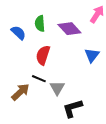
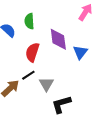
purple diamond: (69, 29) -> (58, 39), moved, turned 35
black line: (39, 79) -> (28, 75), turned -56

